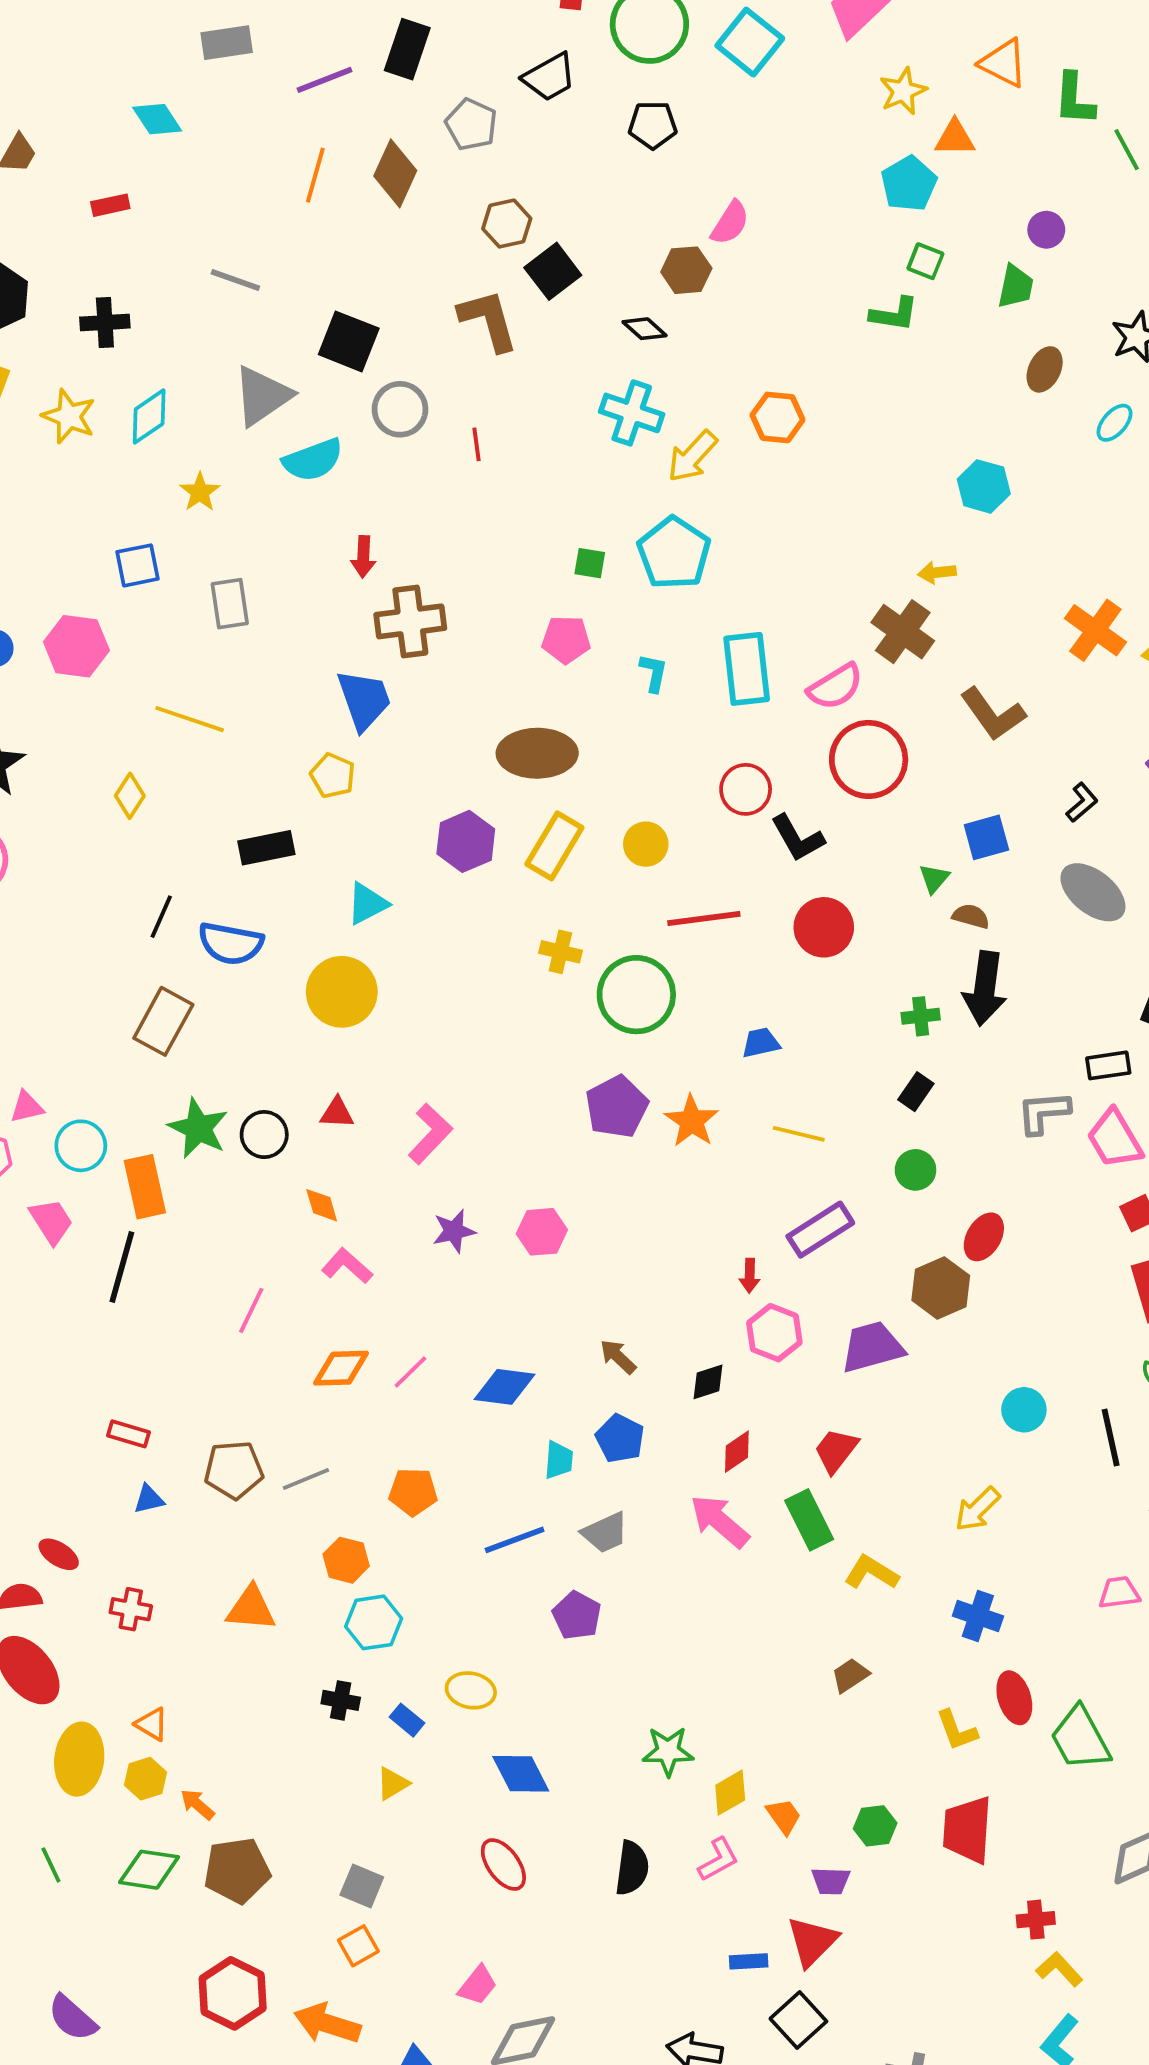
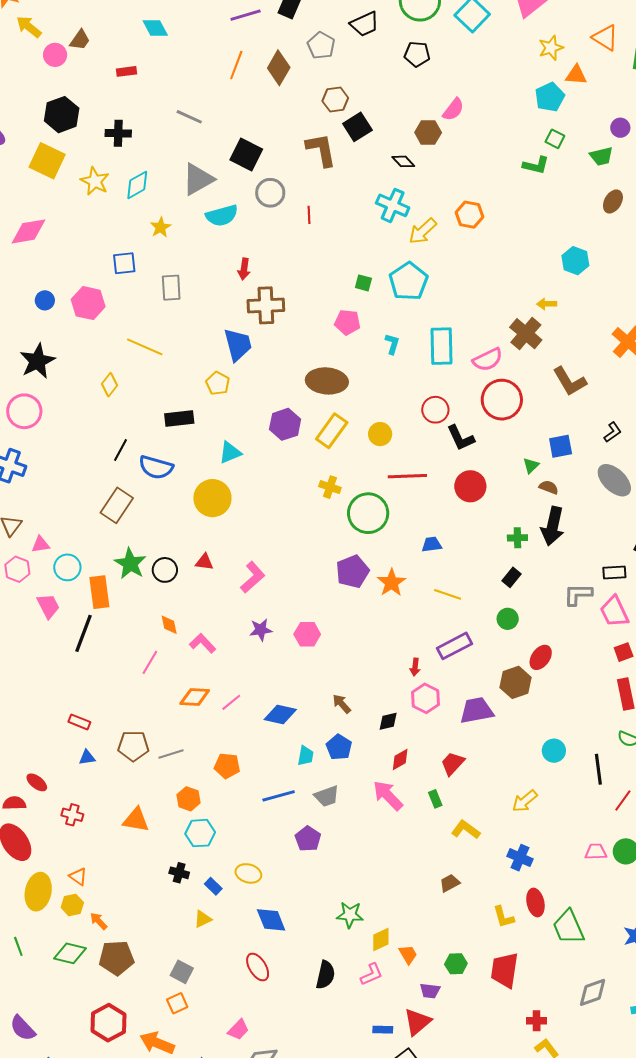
green trapezoid: (1016, 286) -> (601, 156), turned 60
orange diamond: (322, 1205) -> (169, 625), moved
green rectangle: (809, 1520) -> (435, 799), size x0.6

